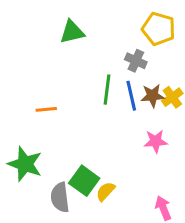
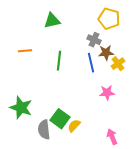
green line: (107, 90) -> (59, 61), moved
brown star: (153, 96) -> (106, 53), moved
orange line: (46, 109) -> (25, 51), moved

